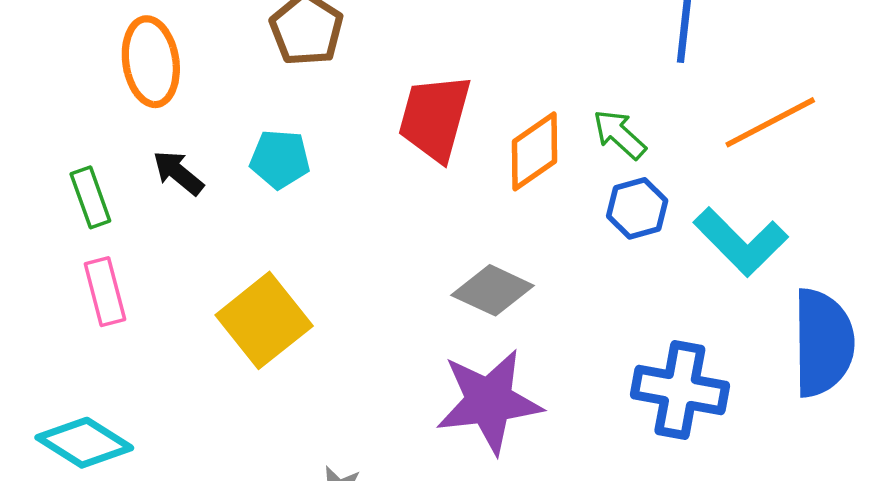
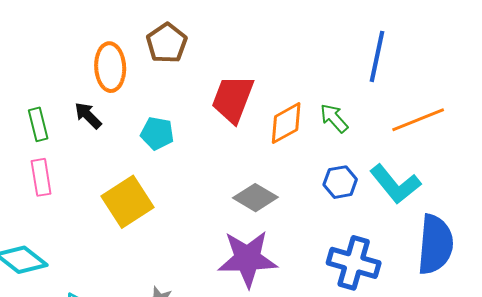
orange ellipse: (151, 62) -> (110, 67), moved
cyan pentagon: (280, 159) -> (157, 133), moved
blue hexagon: (637, 208) -> (340, 182), moved

